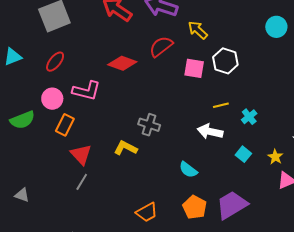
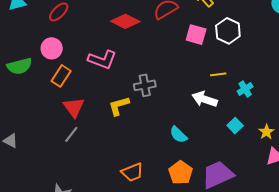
pink L-shape: (86, 91) -> (102, 60), moved
gray cross: (149, 125) -> (145, 85), turned -35
yellow L-shape: (126, 148) -> (119, 106), turned -50

